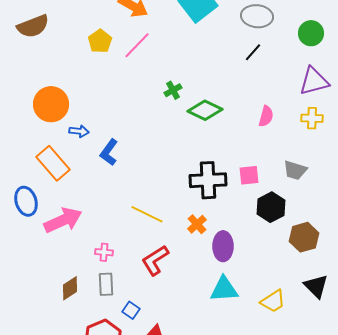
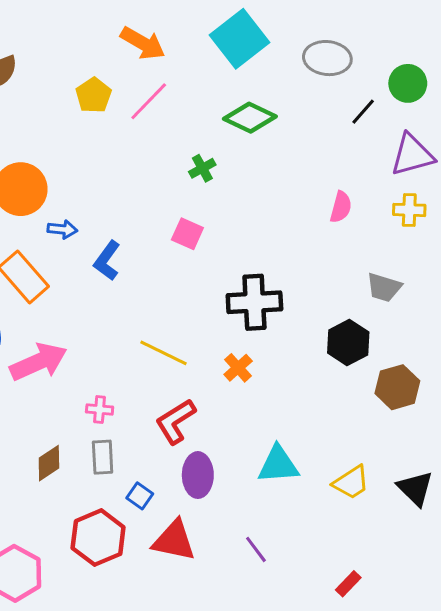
black line: (253, 52) -> (363, 112), moved
green diamond: (205, 110) -> (250, 118), moved
pink square: (249, 175) -> (187, 234), moved, turned 30
purple ellipse: (223, 246) -> (198, 475), moved
black triangle: (316, 286) -> (415, 488), moved

